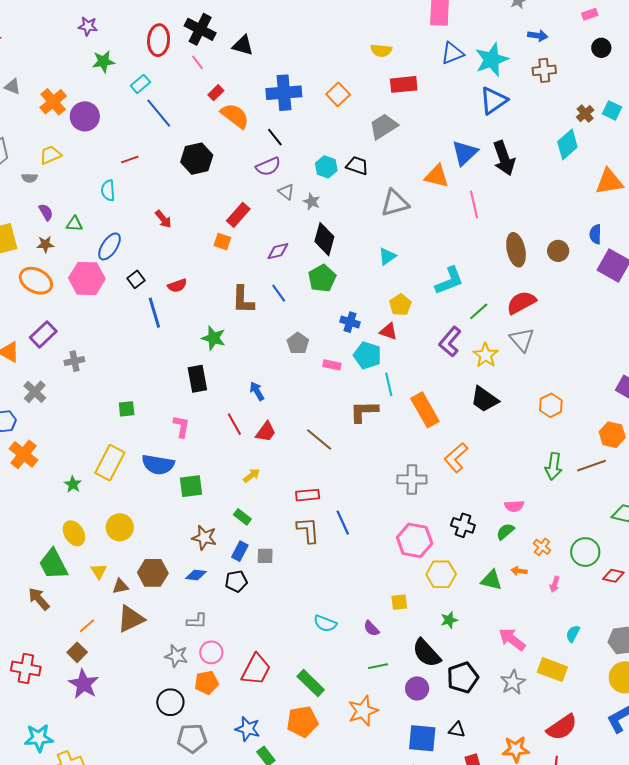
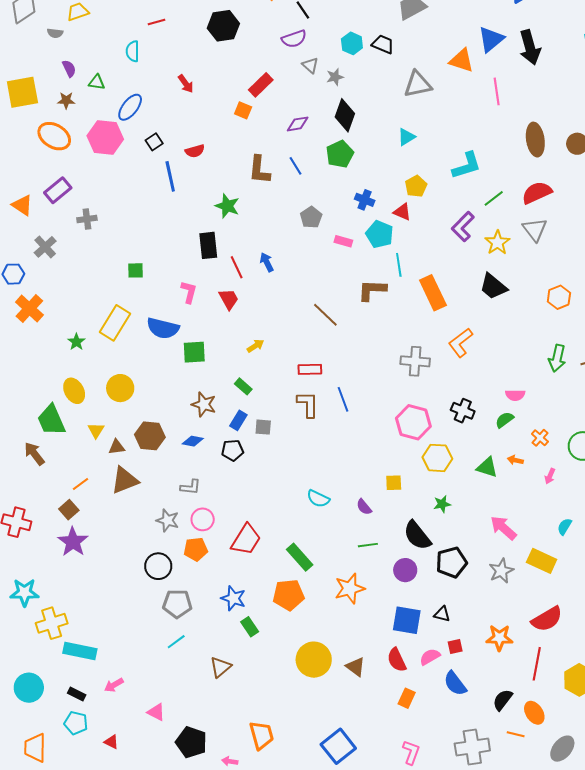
gray star: (312, 202) -> (335, 77), turned 30
red line: (234, 424) -> (237, 267), moved
red trapezoid: (266, 432) -> (229, 299), moved, turned -70

